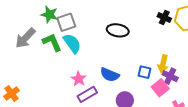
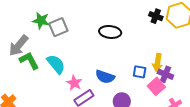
green L-shape: (52, 42) -> (29, 61), moved
cyan semicircle: (72, 43) -> (56, 64), moved

